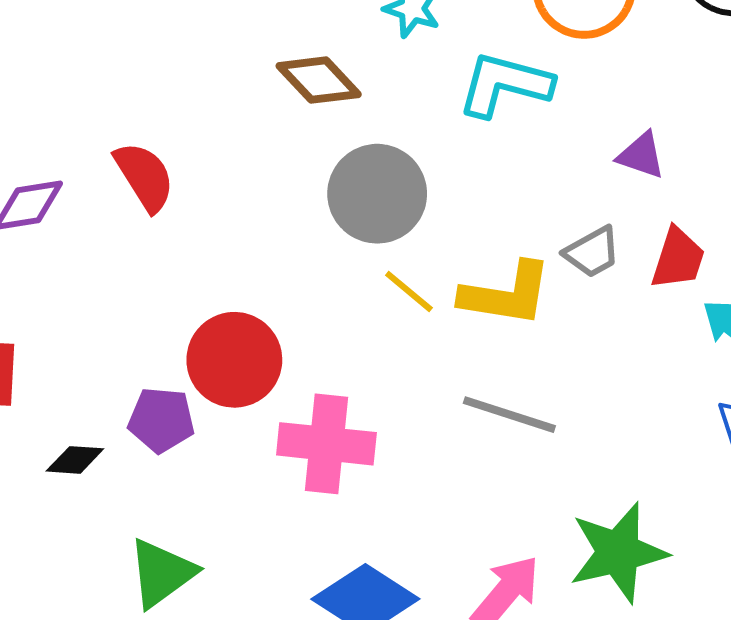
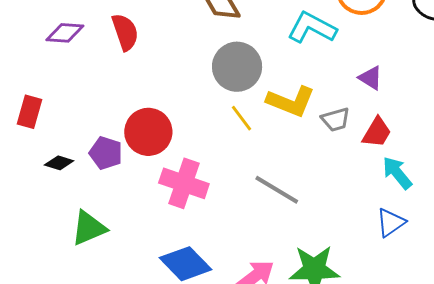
yellow L-shape: (506, 294) -> (291, 101), moved

